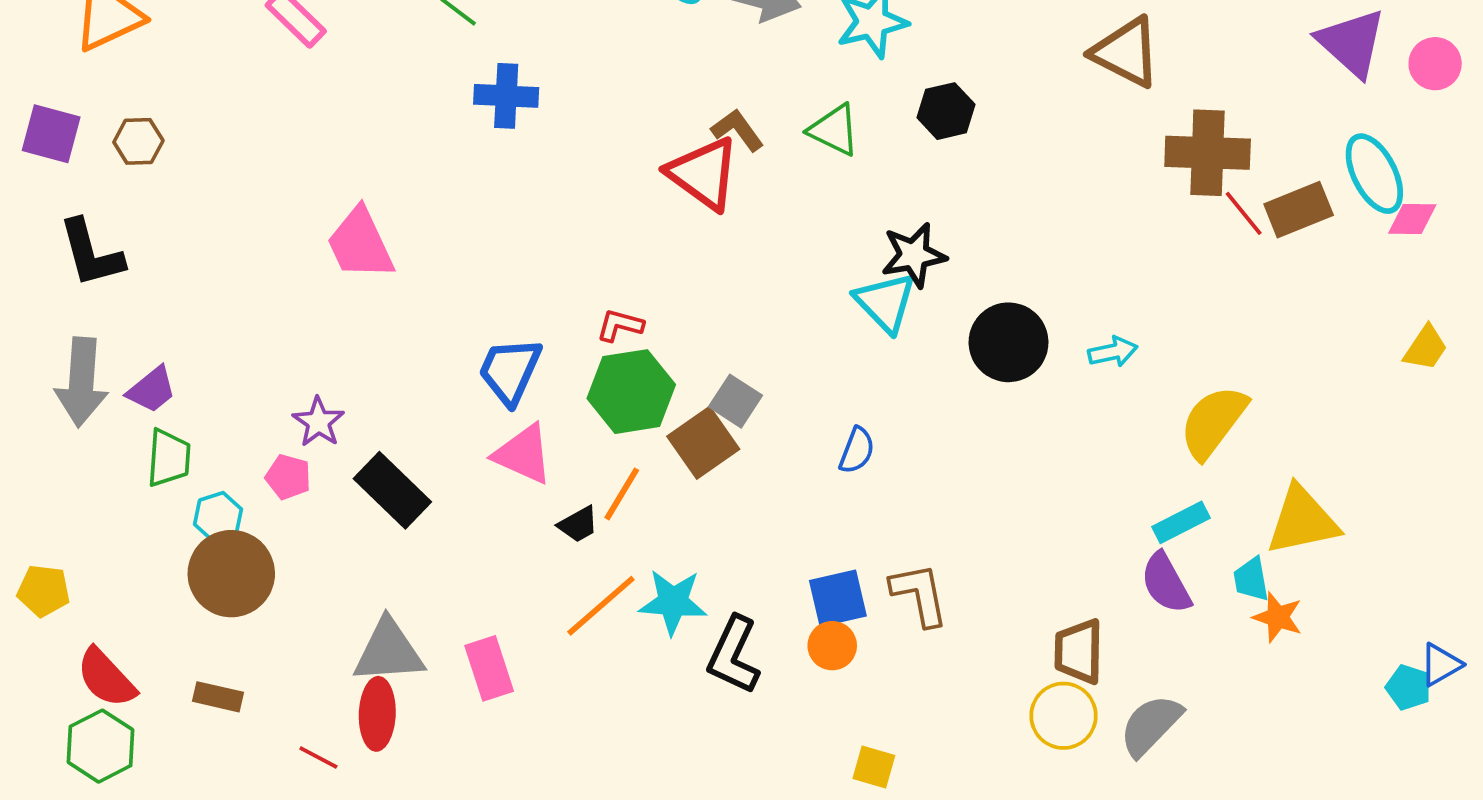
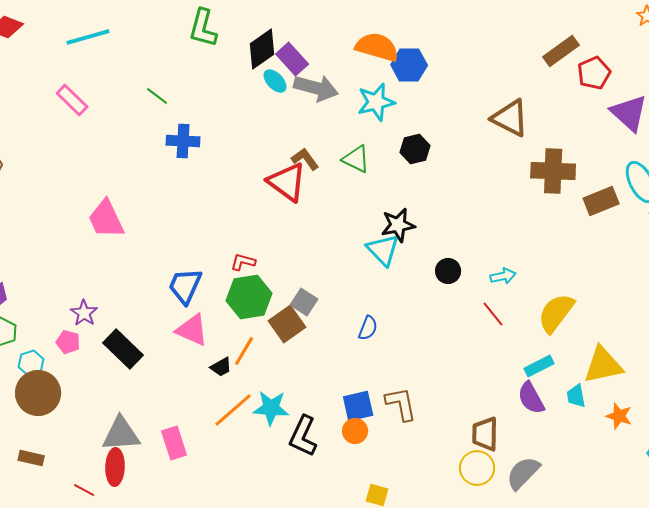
red line: (1244, 213) -> (493, 314), moved
black circle: (1009, 342) -> (448, 271), size x0.6
orange star: (1278, 617) -> (619, 416), moved

